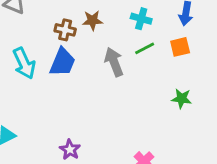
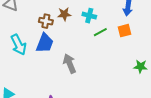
cyan cross: (141, 19) -> (89, 16), moved
gray arrow: (114, 62) -> (70, 64), moved
green star: (182, 99) -> (141, 66), moved

